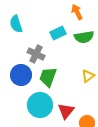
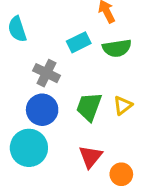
blue circle: (21, 75) -> (42, 110), moved
green trapezoid: (48, 77) -> (89, 107), moved
cyan circle: (40, 105) -> (29, 148), moved

